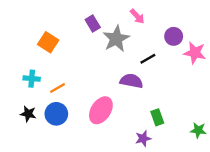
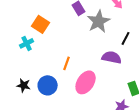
black line: (148, 59) -> (126, 38), turned -32
cyan cross: (32, 79) -> (27, 43), moved, turned -32
orange line: (57, 88) -> (67, 63), moved, turned -40

